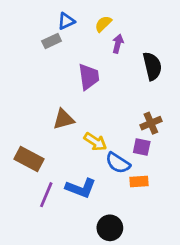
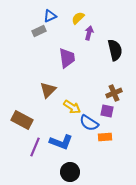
brown triangle: (64, 119) -> (48, 90), turned -30
black circle: (110, 228) -> (70, 172), moved

